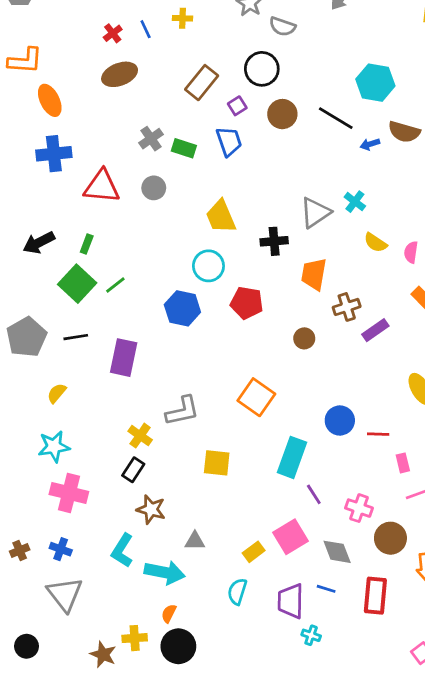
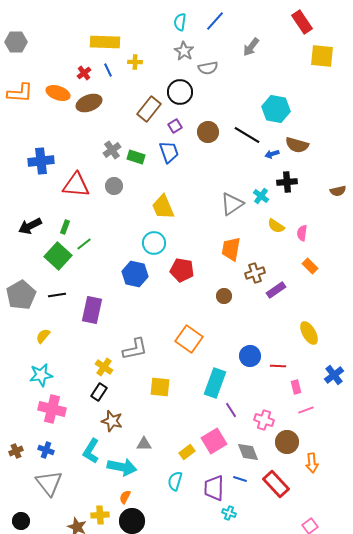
gray semicircle: (282, 26) -> (208, 68), turned -30
black circle: (262, 69) -> (180, 92), moved
orange ellipse: (50, 100) -> (58, 93), moved, turned -45
black cross: (274, 241) -> (287, 182), moved
green line: (115, 285) -> (84, 244), moved
red rectangle: (375, 596) -> (276, 484), turned -48

